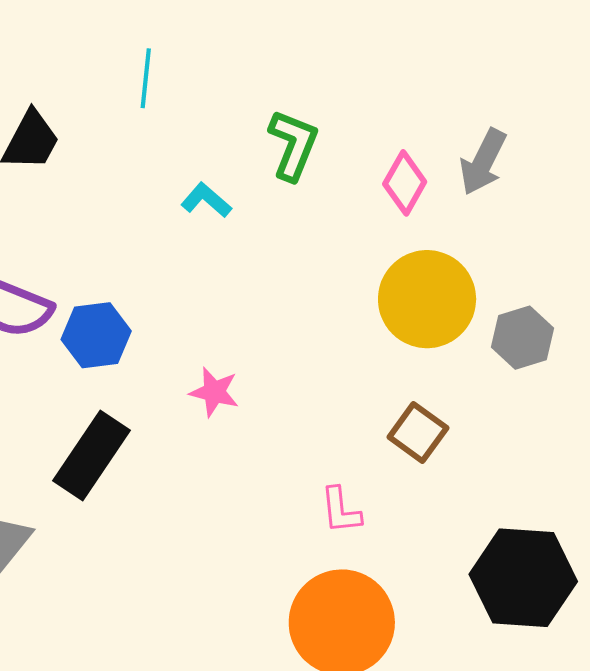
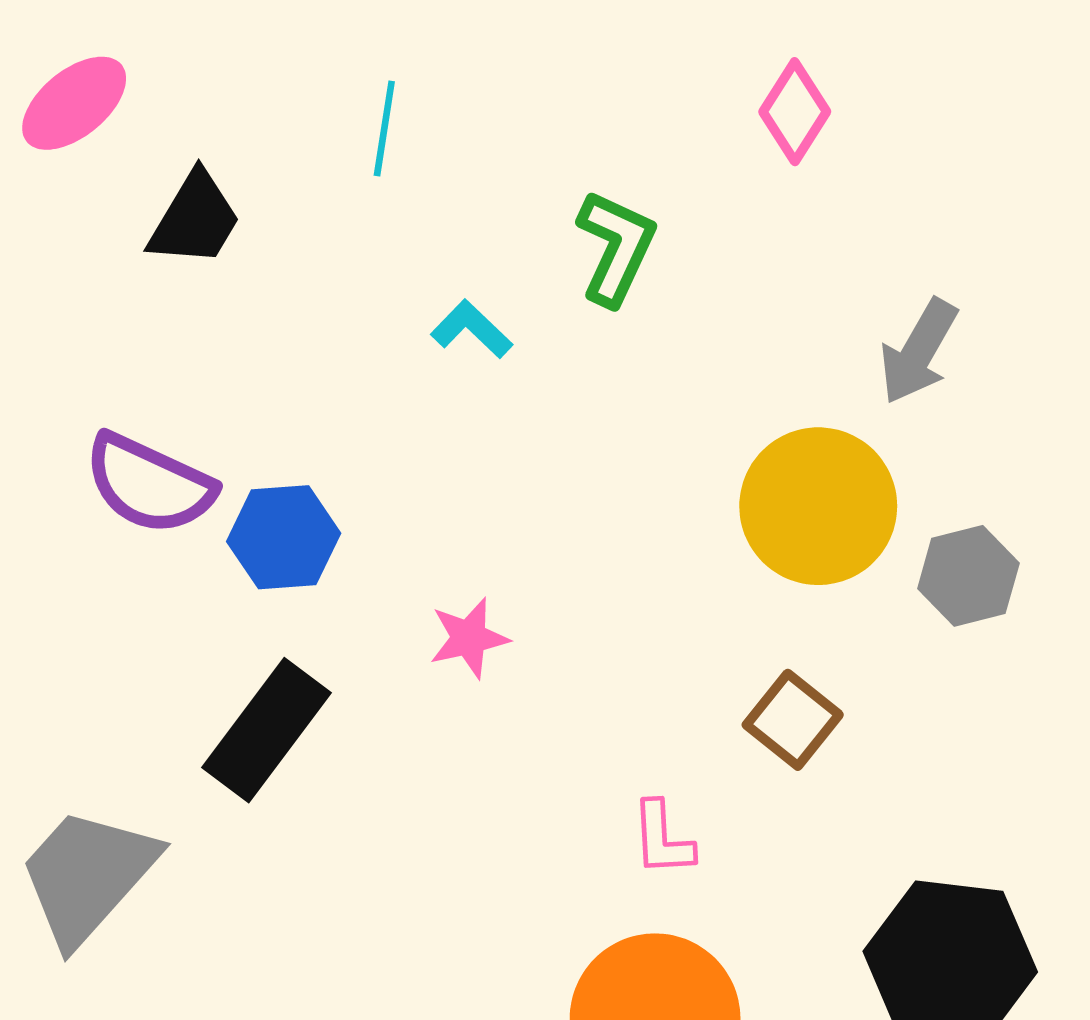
gray arrow: (483, 162) -> (919, 352), moved
pink diamond: (405, 183) -> (795, 112), moved
pink star: (214, 392) -> (469, 638), turned -30

